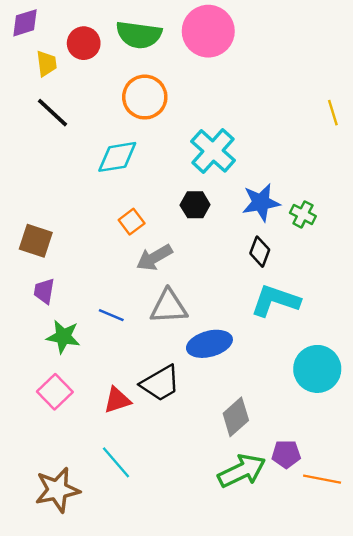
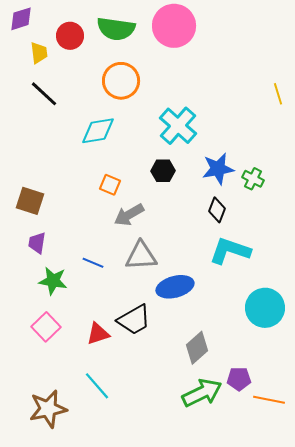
orange square: (132, 222) -> (110, 185), turned -30

